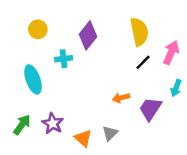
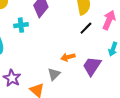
gray triangle: (110, 133) -> (54, 74), moved

